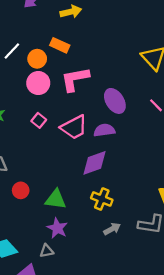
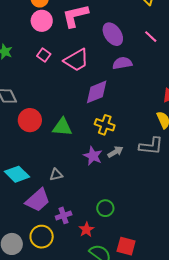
purple semicircle: (104, 130) -> (122, 63), moved
red circle: (21, 190) -> (30, 120), size x1.5
purple star: (57, 228) -> (93, 156), moved

